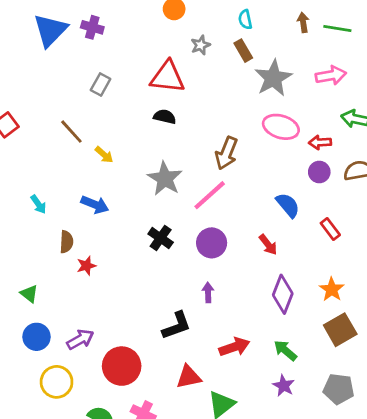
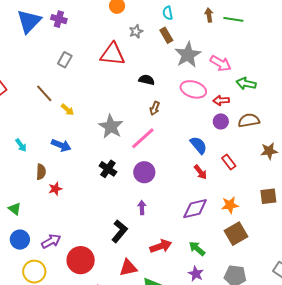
pink arrow: (331, 75) -> (221, 63), moved, turned 40
black semicircle: (165, 117) -> (147, 80), moved
brown arrow: (226, 153) -> (155, 108), size x0.6
red arrow: (268, 245) -> (200, 172), moved
orange star: (332, 289) -> (230, 205), turned 30
purple diamond: (283, 294) -> (195, 209), turned 56
black L-shape: (177, 326) -> (120, 231), turned -30

